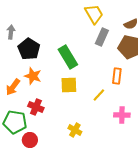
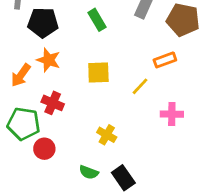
black pentagon: (29, 49) -> (43, 23), turned -30
green rectangle: (68, 57) -> (97, 20), moved, size x0.7
orange rectangle: (117, 76) -> (165, 60), turned 63

